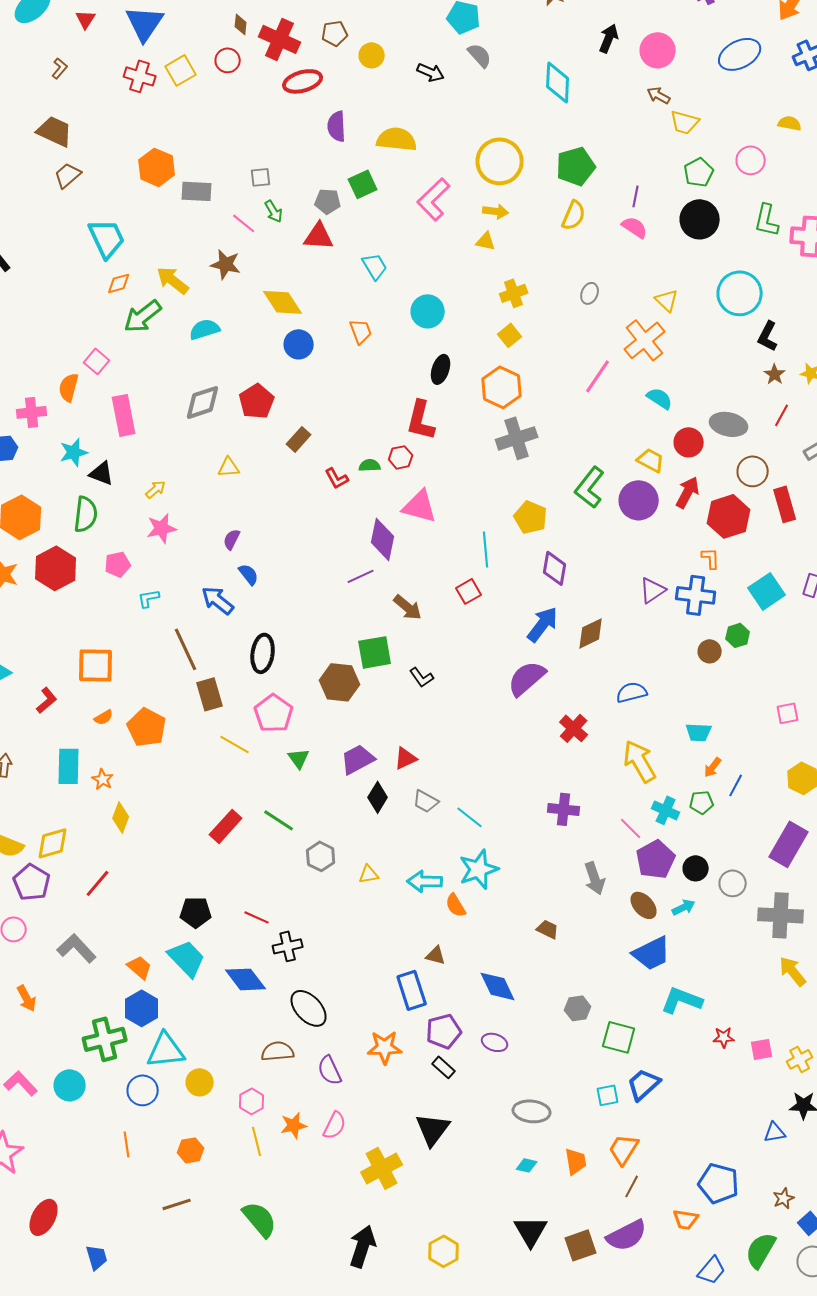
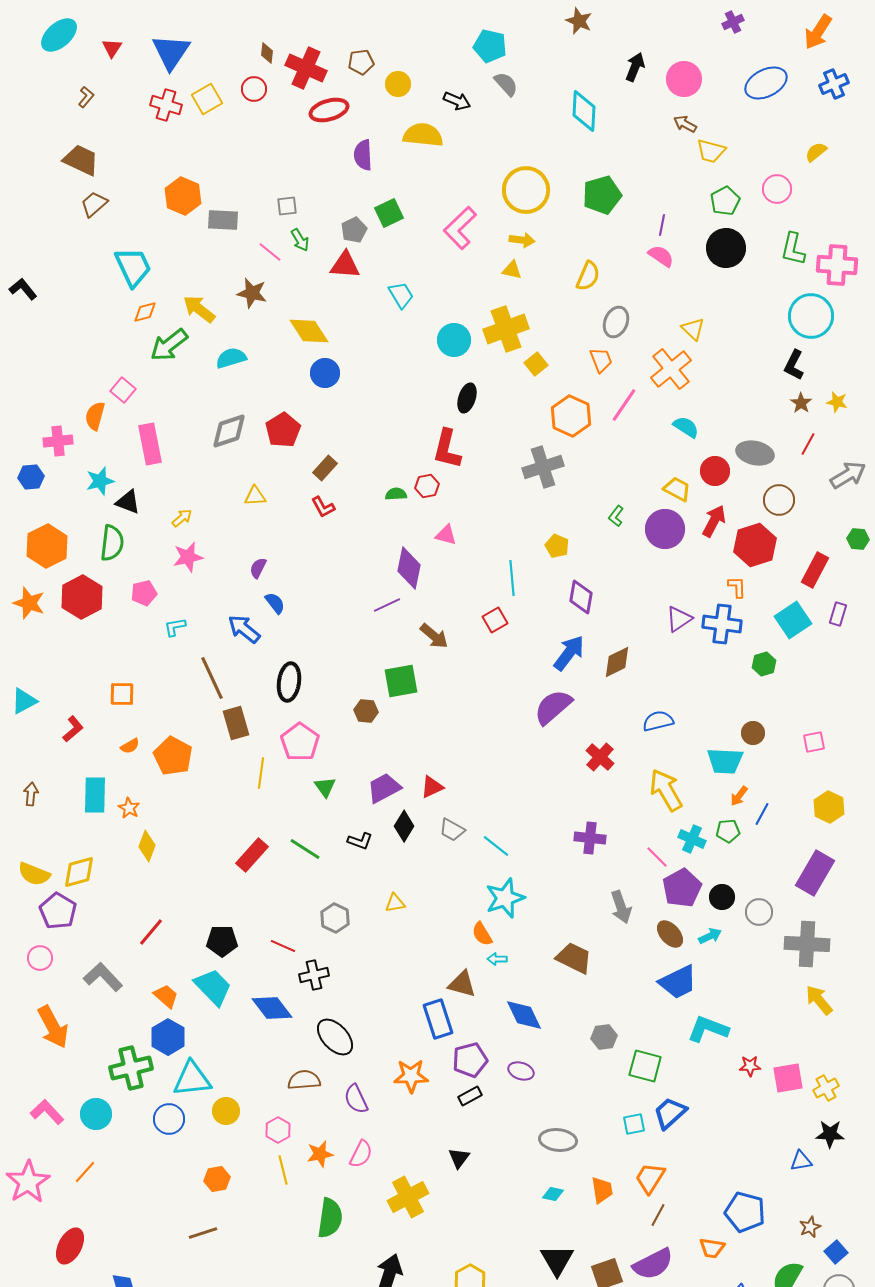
yellow semicircle: (790, 123) -> (816, 152), turned -50
yellow semicircle: (397, 139) -> (423, 135), moved
gray pentagon: (328, 201) -> (354, 230), turned -30
yellow semicircle: (574, 215) -> (588, 276), moved
yellow cross: (514, 293) -> (506, 329), moved, size x1.6
gray ellipse: (590, 293) -> (616, 322), size x1.4
cyan circle: (740, 293) -> (811, 316), moved
orange trapezoid: (361, 331) -> (601, 360), moved
orange hexagon: (502, 387) -> (571, 416), moved
red L-shape: (337, 478) -> (323, 507), moved
green L-shape: (590, 487) -> (616, 516), size x0.5
red rectangle: (785, 504) -> (815, 570), moved, turned 44
pink triangle: (420, 506) -> (446, 535), size x0.6
yellow pentagon: (531, 517) -> (557, 546), size x0.7
brown circle: (710, 651) -> (753, 733), moved
orange square: (96, 665) -> (122, 694), size x0.7
black L-shape: (422, 677) -> (360, 841), moved, turned -35
brown hexagon: (340, 682) -> (366, 711), size x0.6
cyan trapezoid: (699, 732) -> (725, 761), size x1.4
yellow line: (235, 744) -> (261, 773), turned 68
gray hexagon: (321, 856) -> (335, 918), moved
cyan arrow: (425, 881) -> (497, 959), moved, size x0.6
red line: (98, 883) -> (151, 932), moved
brown trapezoid: (548, 929) -> (574, 958), size x1.6
brown triangle: (436, 955) -> (462, 984), size x1.4
orange arrow: (27, 998) -> (53, 1027), size x1.6
pink square: (762, 1049) -> (788, 1078), size x1.4
black rectangle: (444, 1067) -> (470, 1096), turned -70
black triangle: (433, 1129) -> (459, 1158), size x0.6
orange line: (127, 1144) -> (85, 1172), moved, turned 50
green semicircle: (260, 1219) -> (330, 1218), moved, turned 48

